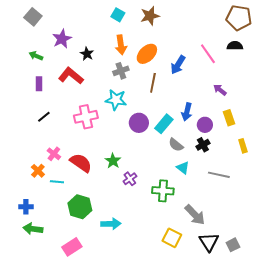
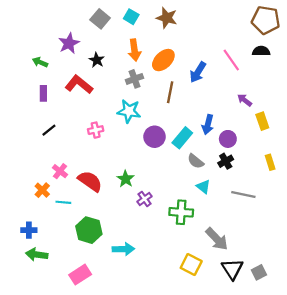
brown star: (150, 16) -> (167, 18), turned 30
gray square: (33, 17) -> (100, 19), moved
pink cross: (86, 117) -> (96, 130), size x0.6
yellow rectangle: (229, 118) -> (262, 121), moved

